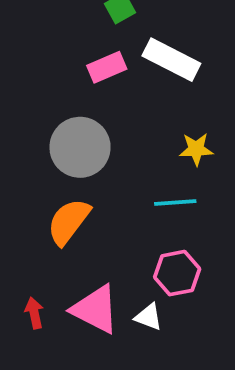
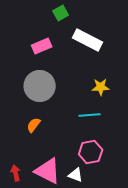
pink rectangle: (107, 67) -> (42, 46), moved
orange semicircle: (69, 222) -> (34, 125), size x0.6

